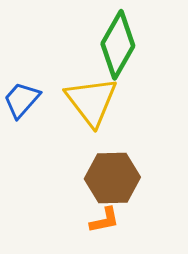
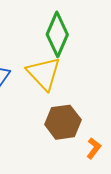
orange L-shape: (105, 220) -> (94, 148), moved, turned -35

